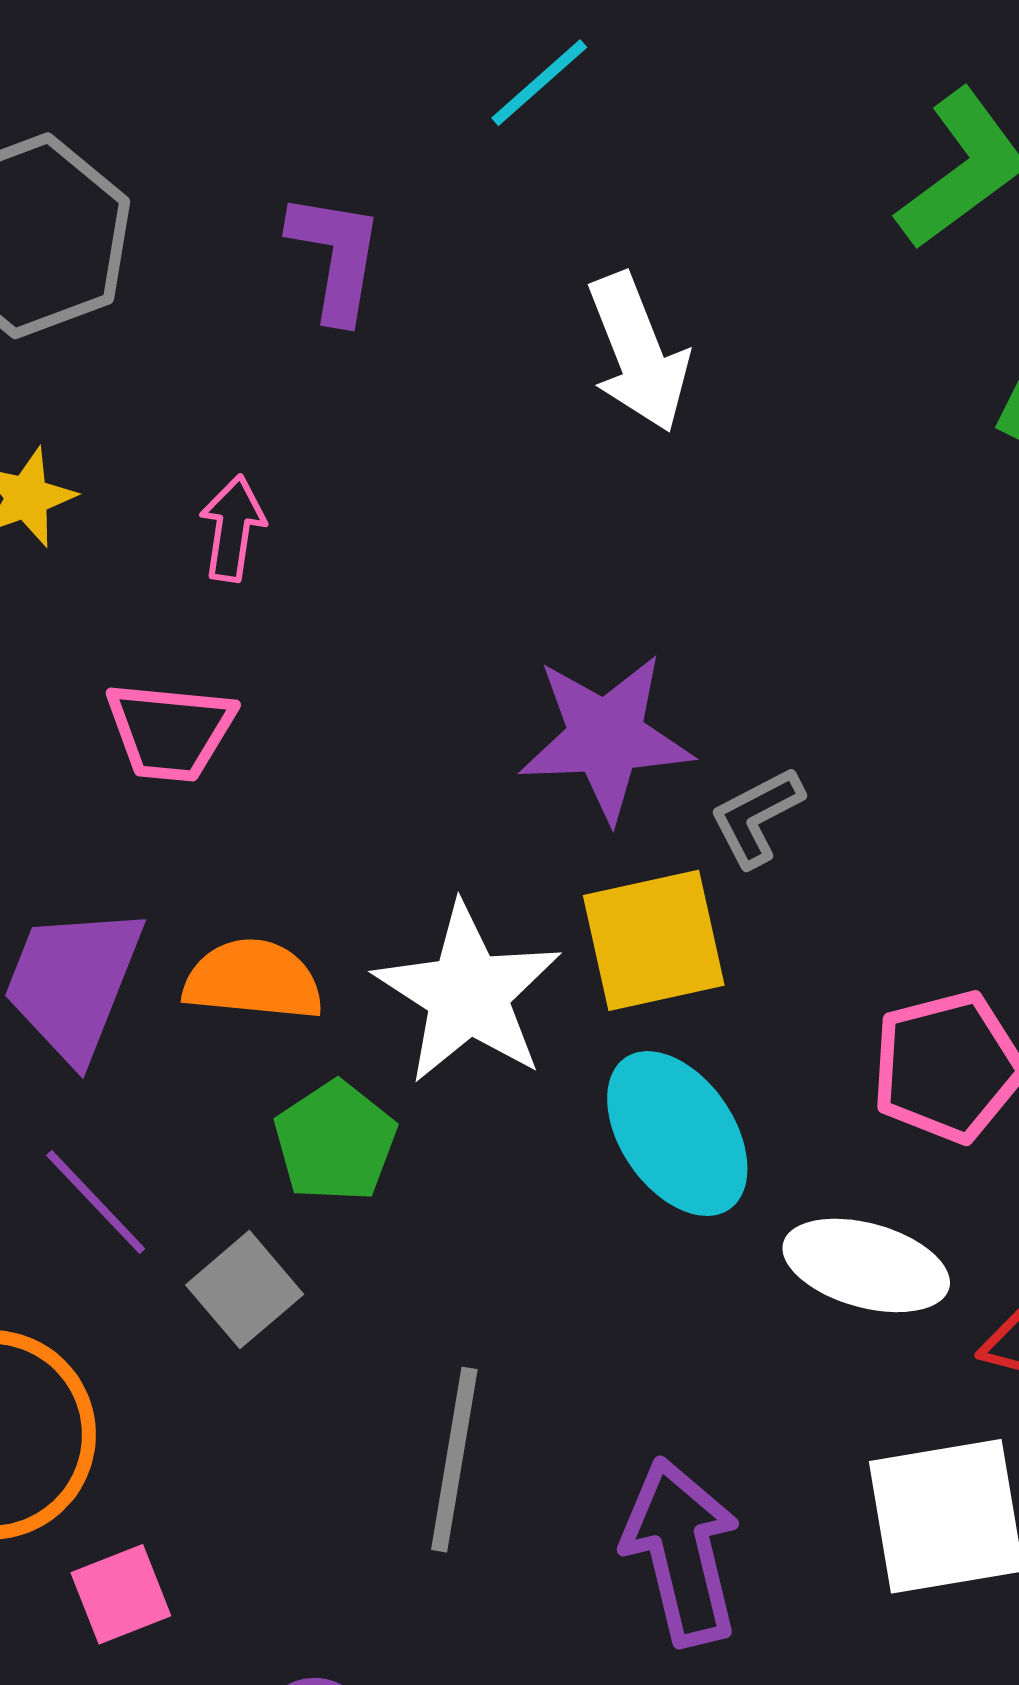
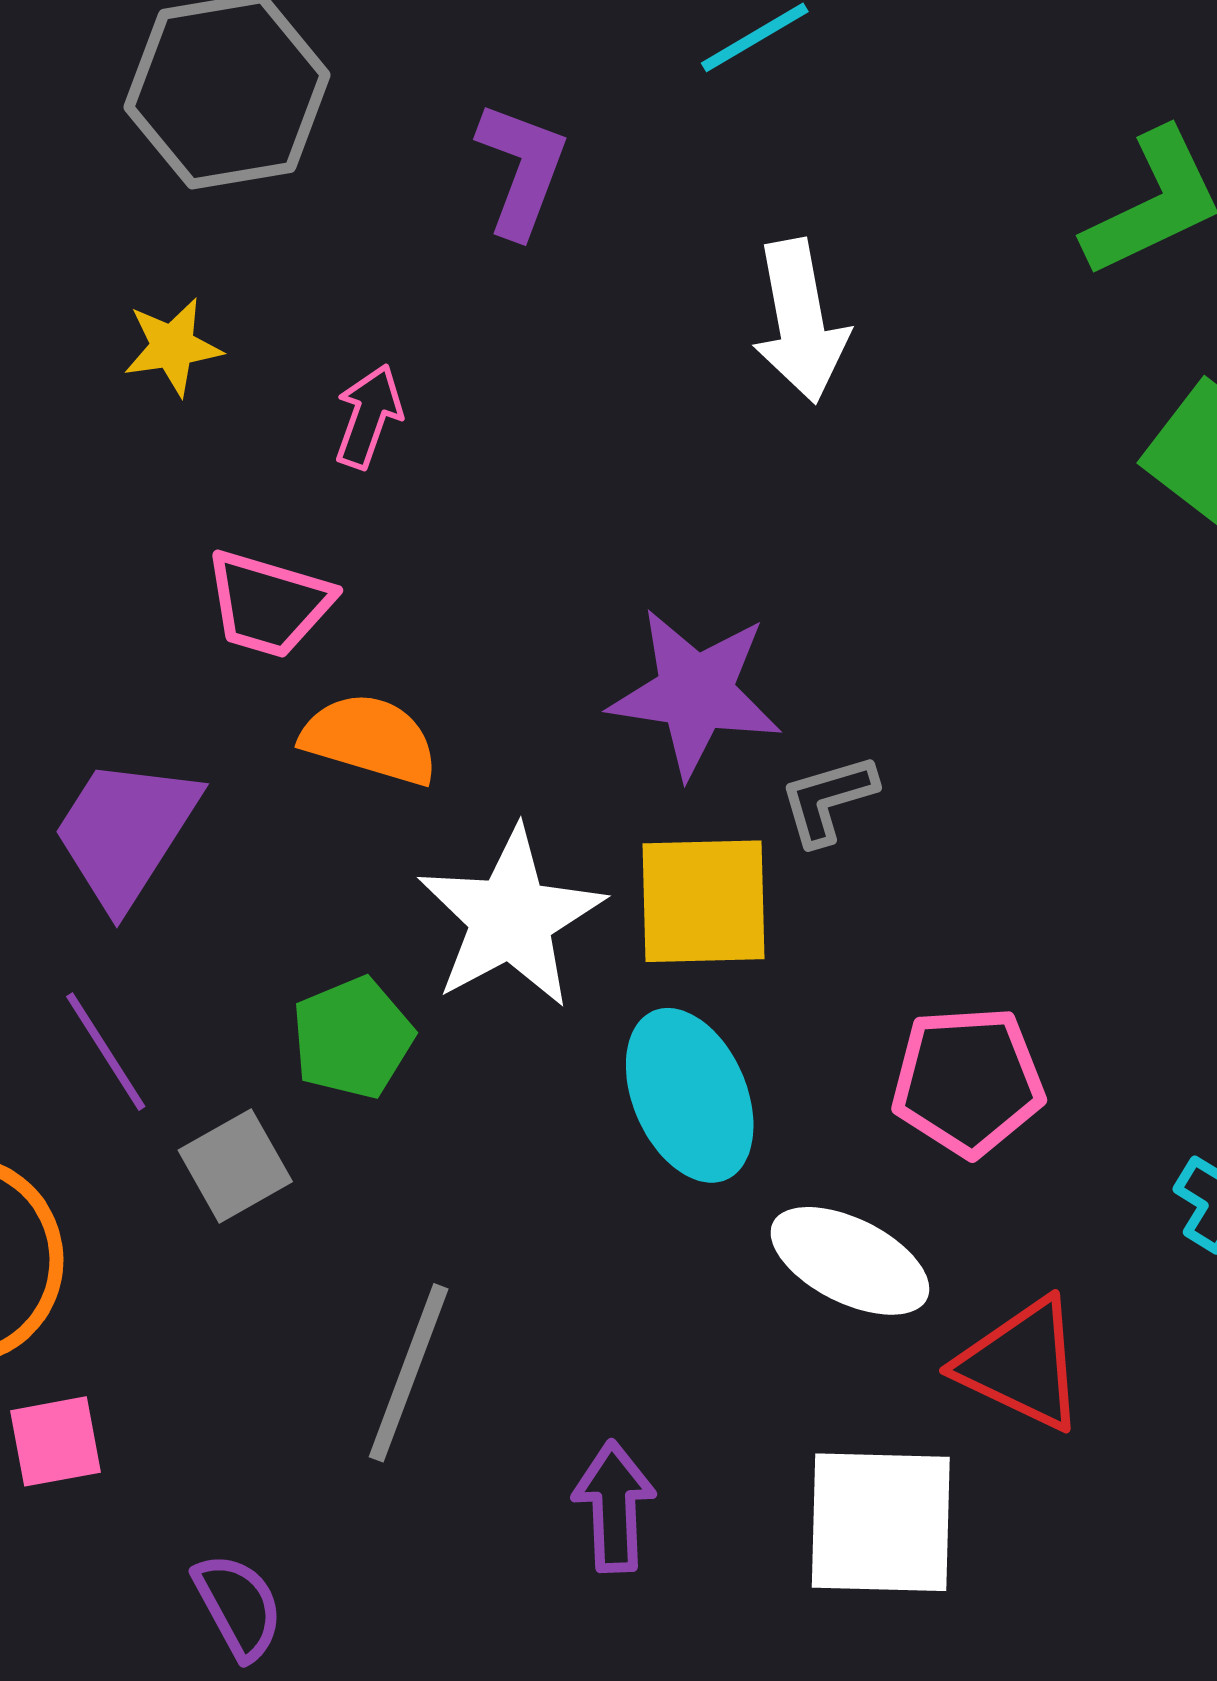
orange semicircle: (253, 980) -> (370, 739), moved
purple arrow: (682, 1552) -> (614, 1507), size x0.7

